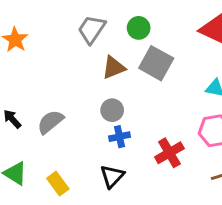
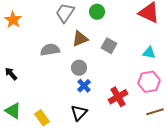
gray square: (156, 63) -> (109, 46), moved, size x0.7
gray semicircle: (50, 122) -> (50, 50), moved, turned 30
blue cross: (120, 137) -> (84, 86), turned -32

